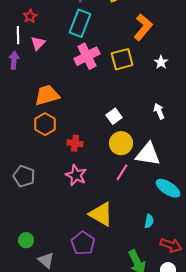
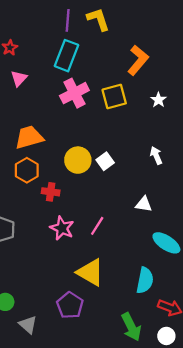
red cross: (75, 143) -> (51, 192), moved
yellow circle: (121, 143) -> (78, 160), moved
white triangle: (148, 154) -> (144, 204), size x0.6
pink line: (122, 172) -> (97, 226), moved
cyan semicircle: (149, 221) -> (145, 280), size x1.6

